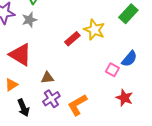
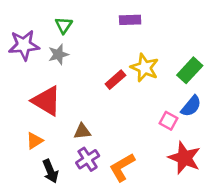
green rectangle: (128, 14) -> (190, 70), moved
red star: (124, 98) -> (184, 158), size x1.4

